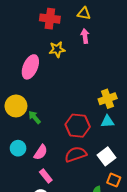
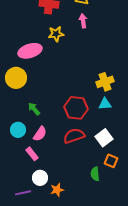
pink ellipse: (30, 67) -> (30, 51), turned 50
yellow circle: (16, 106) -> (16, 78), moved
green arrow: (34, 117) -> (34, 109), moved
pink rectangle: (46, 176) -> (32, 154), moved

